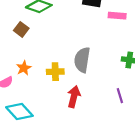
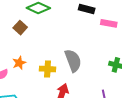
gray semicircle: (82, 60) -> (73, 61), turned 145

